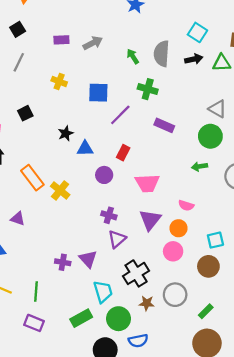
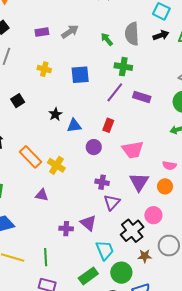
purple line: (120, 115) -> (115, 92), moved
purple triangle: (18, 219) -> (42, 195), moved
pink circle: (173, 251) -> (153, 215), moved

